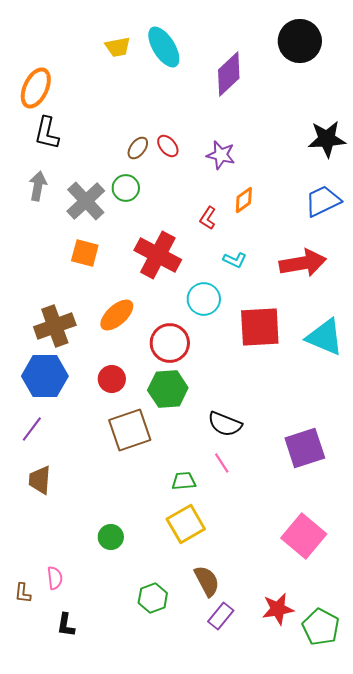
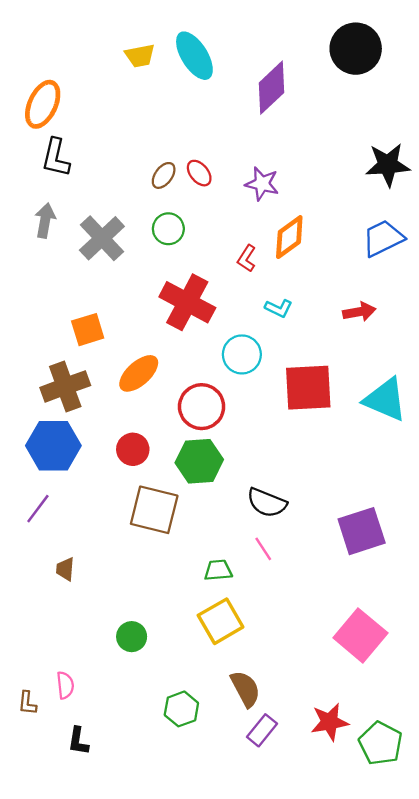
green circle: (126, 188) -> (168, 229), moved
orange diamond: (244, 200) -> (289, 237), size x1.4
orange square: (85, 253) -> (88, 330), moved, turned -32
red arrow: (303, 263) -> (359, 312), size x0.6
brown square: (130, 430) -> (154, 510), turned 33
brown trapezoid: (40, 480) -> (65, 569), moved, size x0.7

